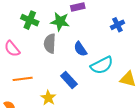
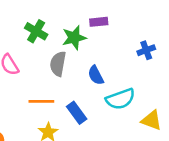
green star: (60, 22) -> (74, 38), turned -30
orange line: (23, 79) -> (41, 101), moved

